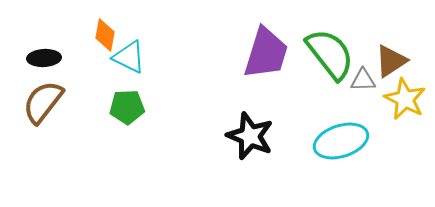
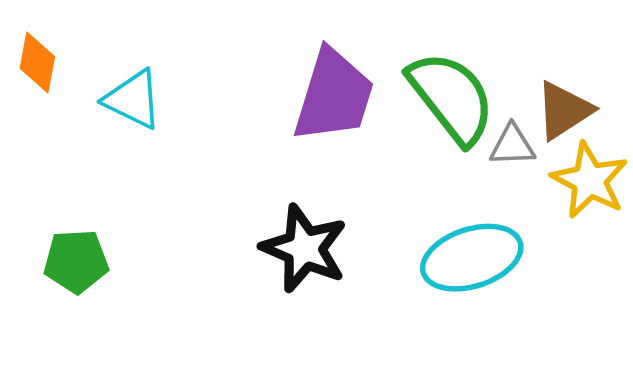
cyan triangle: (129, 57) -> (133, 99), moved
green pentagon: (127, 107) -> (76, 261), moved

